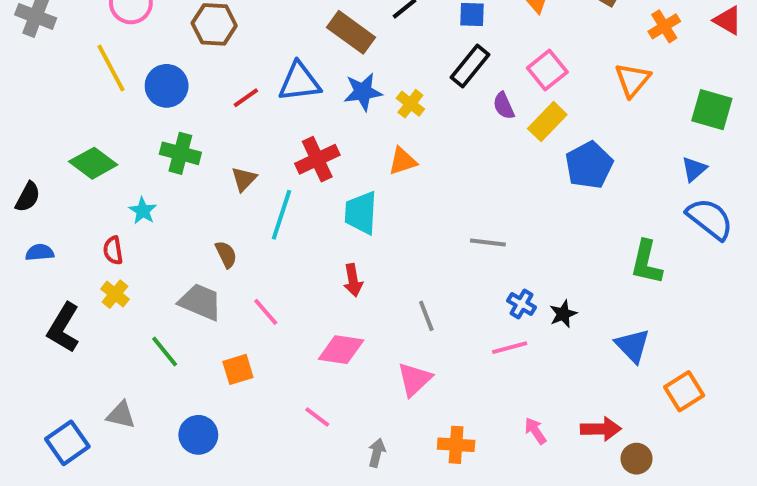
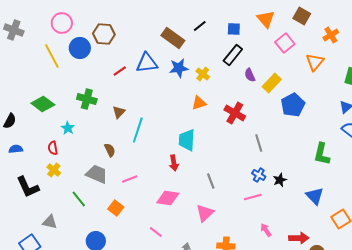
pink square: (547, 70) -> (285, 43), moved
blue circle: (167, 86) -> (80, 48), moved
red cross: (317, 159) -> (235, 113), moved, turned -35
cyan trapezoid: (361, 213) -> (187, 140), moved
gray line: (488, 243) -> (259, 143), moved, turned 66
pink line: (266, 312) -> (130, 179), turned -70
black L-shape: (63, 328) -> (28, 187), turned -55
orange square: (238, 369) -> (116, 208), turned -35
gray triangle: (121, 415) -> (50, 222), moved
pink arrow: (535, 431) -> (266, 230), moved

